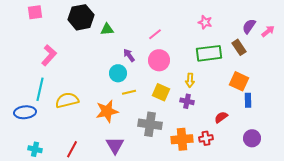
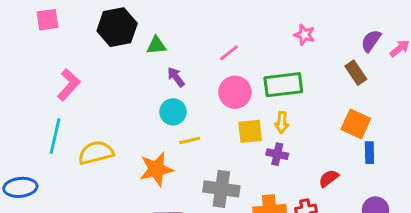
green rectangle: (209, 53) -> (283, 85), moved
purple arrow: (129, 55) -> (176, 77), moved
yellow square: (161, 92) -> (250, 131), moved, turned -30
blue ellipse: (25, 112) -> (20, 187), moved

